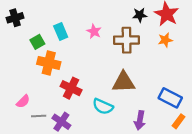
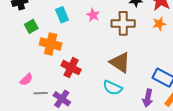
green square: (37, 42) -> (31, 26), moved
brown triangle: (124, 82) -> (120, 63), turned 35
cyan semicircle: (103, 106) -> (113, 88), moved
purple arrow: (140, 120) -> (148, 98), moved

